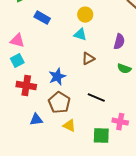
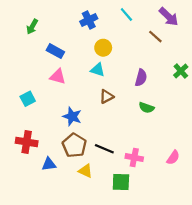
pink triangle: (17, 41) -> (58, 77), moved
blue star: (57, 77) -> (72, 117), turned -30
red cross: (26, 86) -> (27, 142), moved
black line: (96, 98) -> (104, 149), moved
pink cross: (120, 122) -> (134, 158), moved

